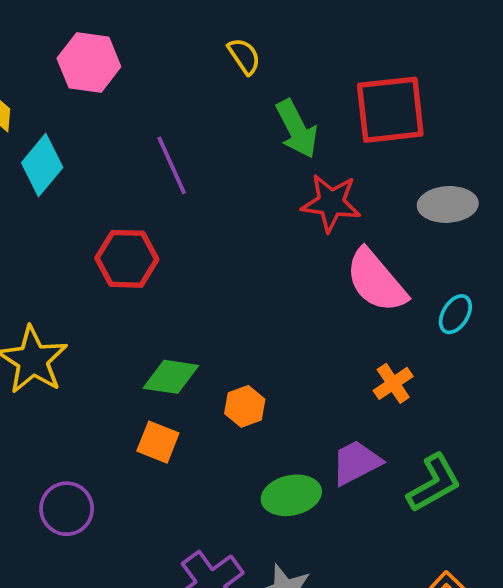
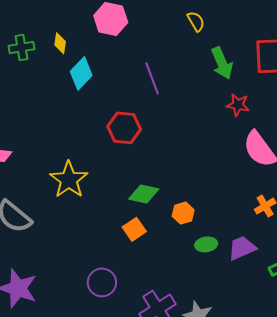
red star: (331, 203) -> (238, 105), size x0.7
orange square: (158, 442) -> (134, 229), turned 30
green ellipse: (291, 495) -> (206, 244), moved, size x0.7
purple circle: (67, 509) -> (102, 282), moved

